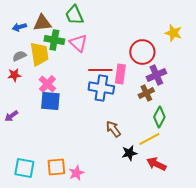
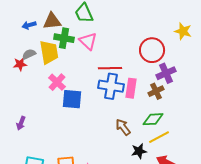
pink rectangle: (120, 74) -> (131, 88), moved
red star: (14, 75) -> (20, 64), moved
blue square: (50, 101) -> (72, 99), moved
purple arrow: (11, 116) -> (21, 123), moved, turned -32
green diamond: (159, 117) -> (153, 119), moved, turned 60

